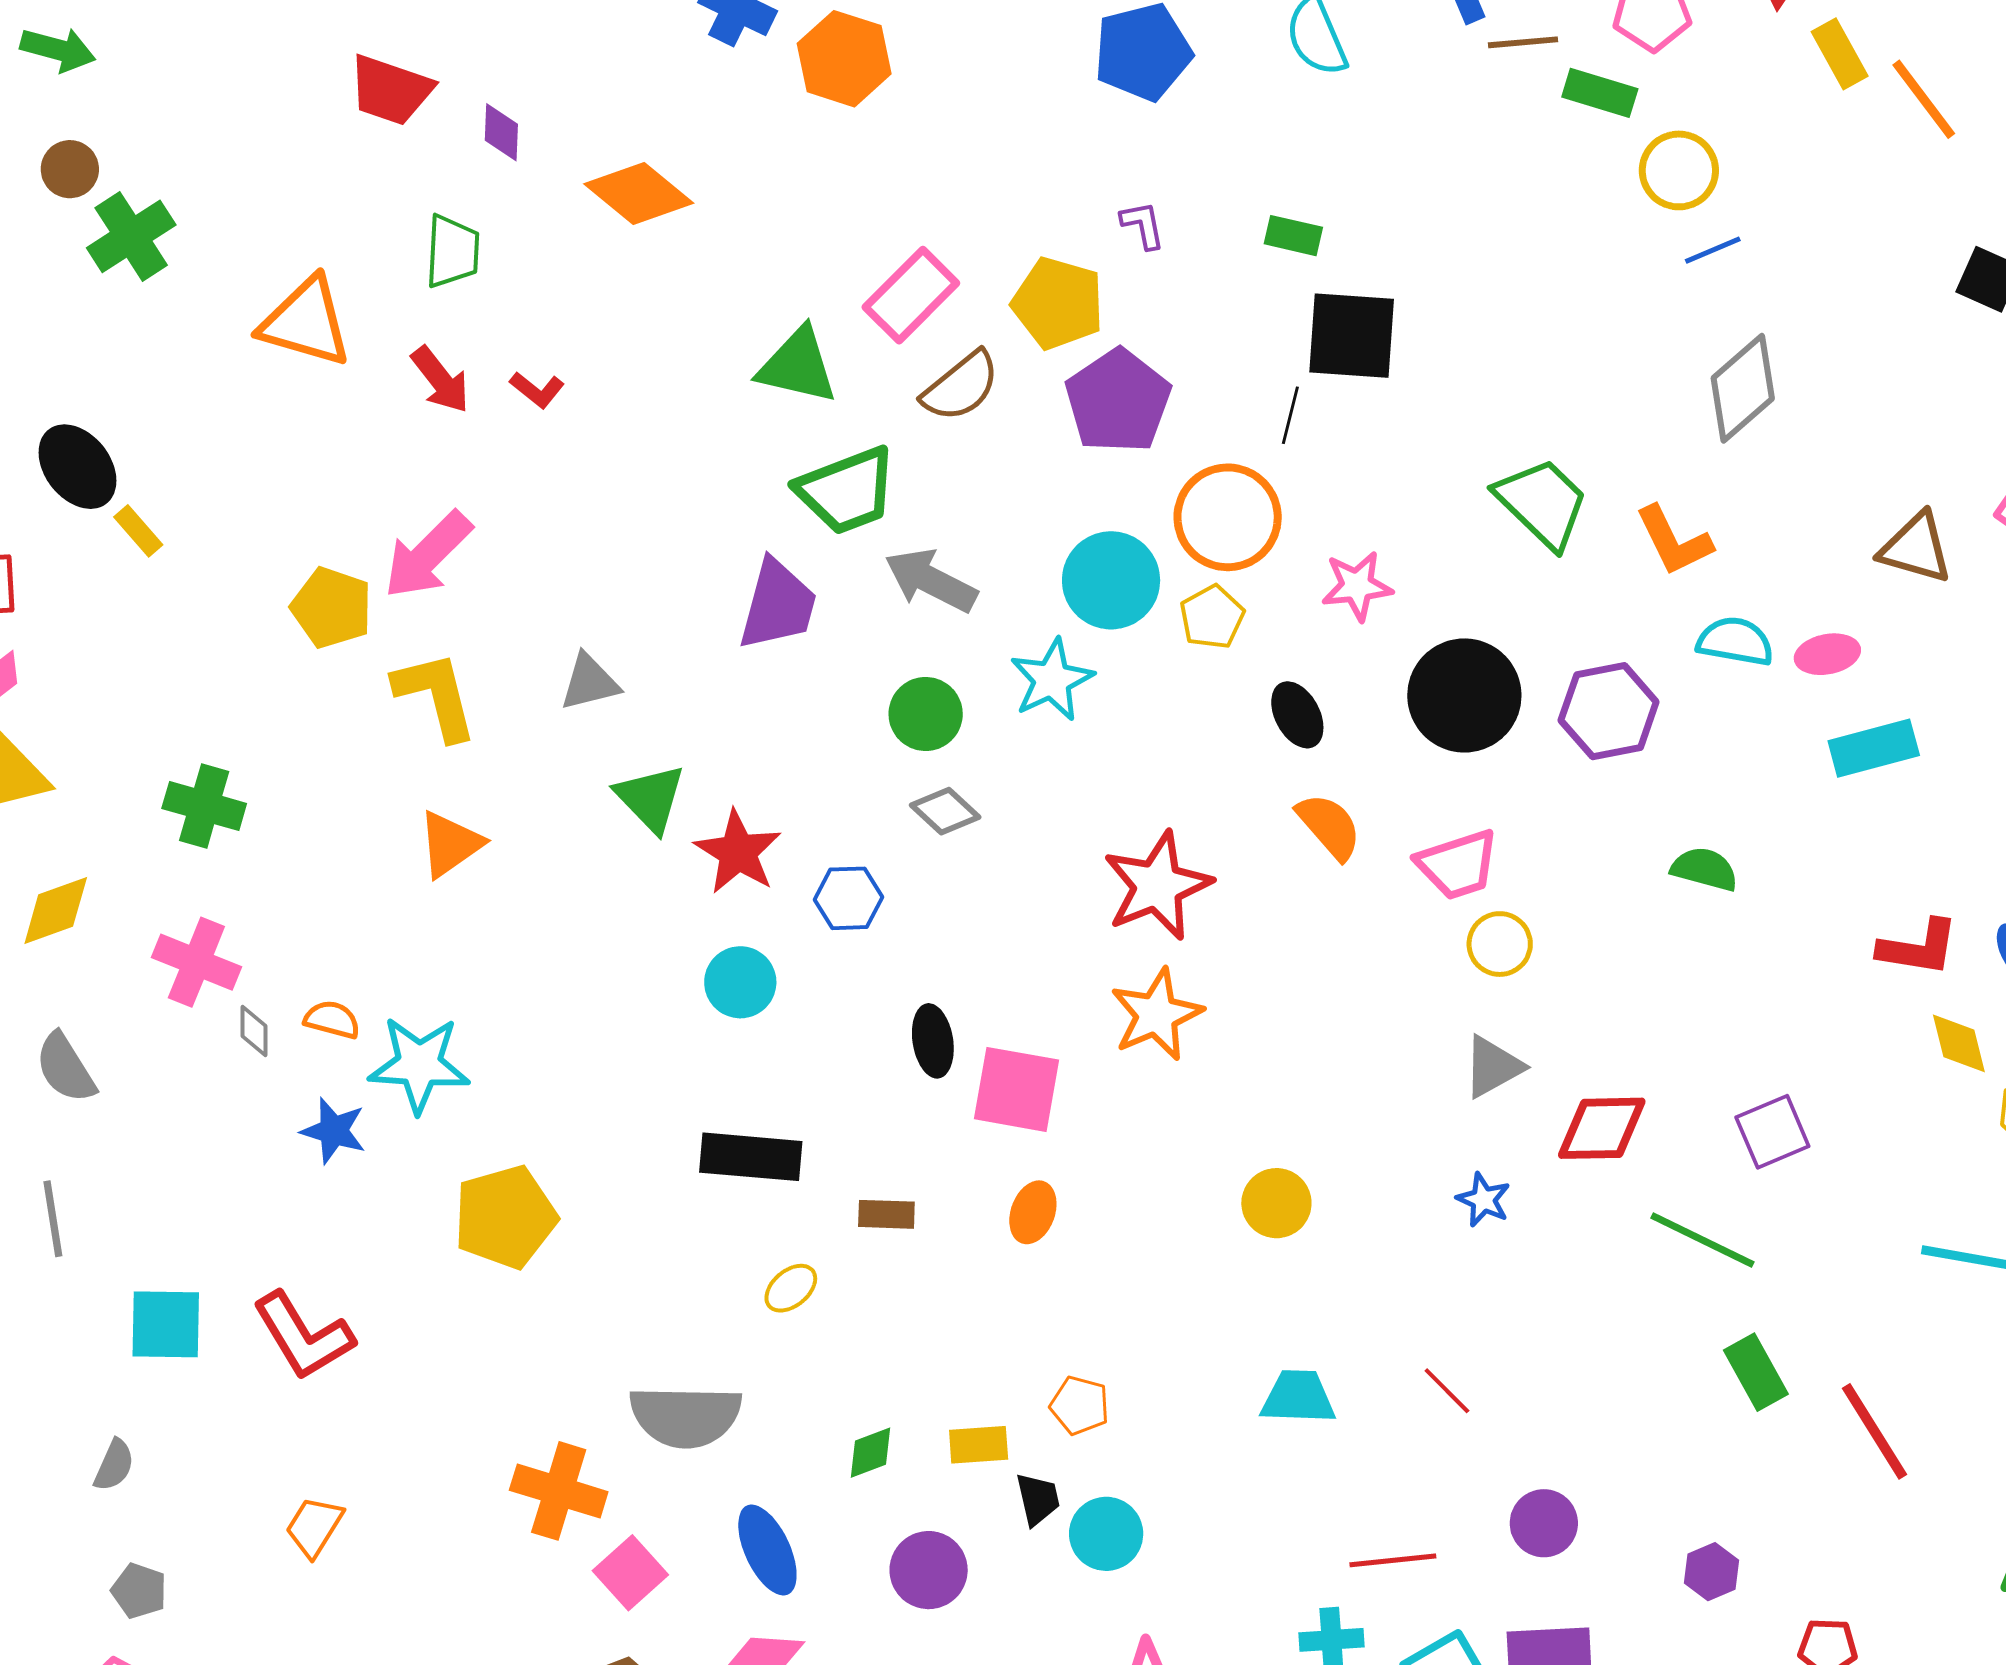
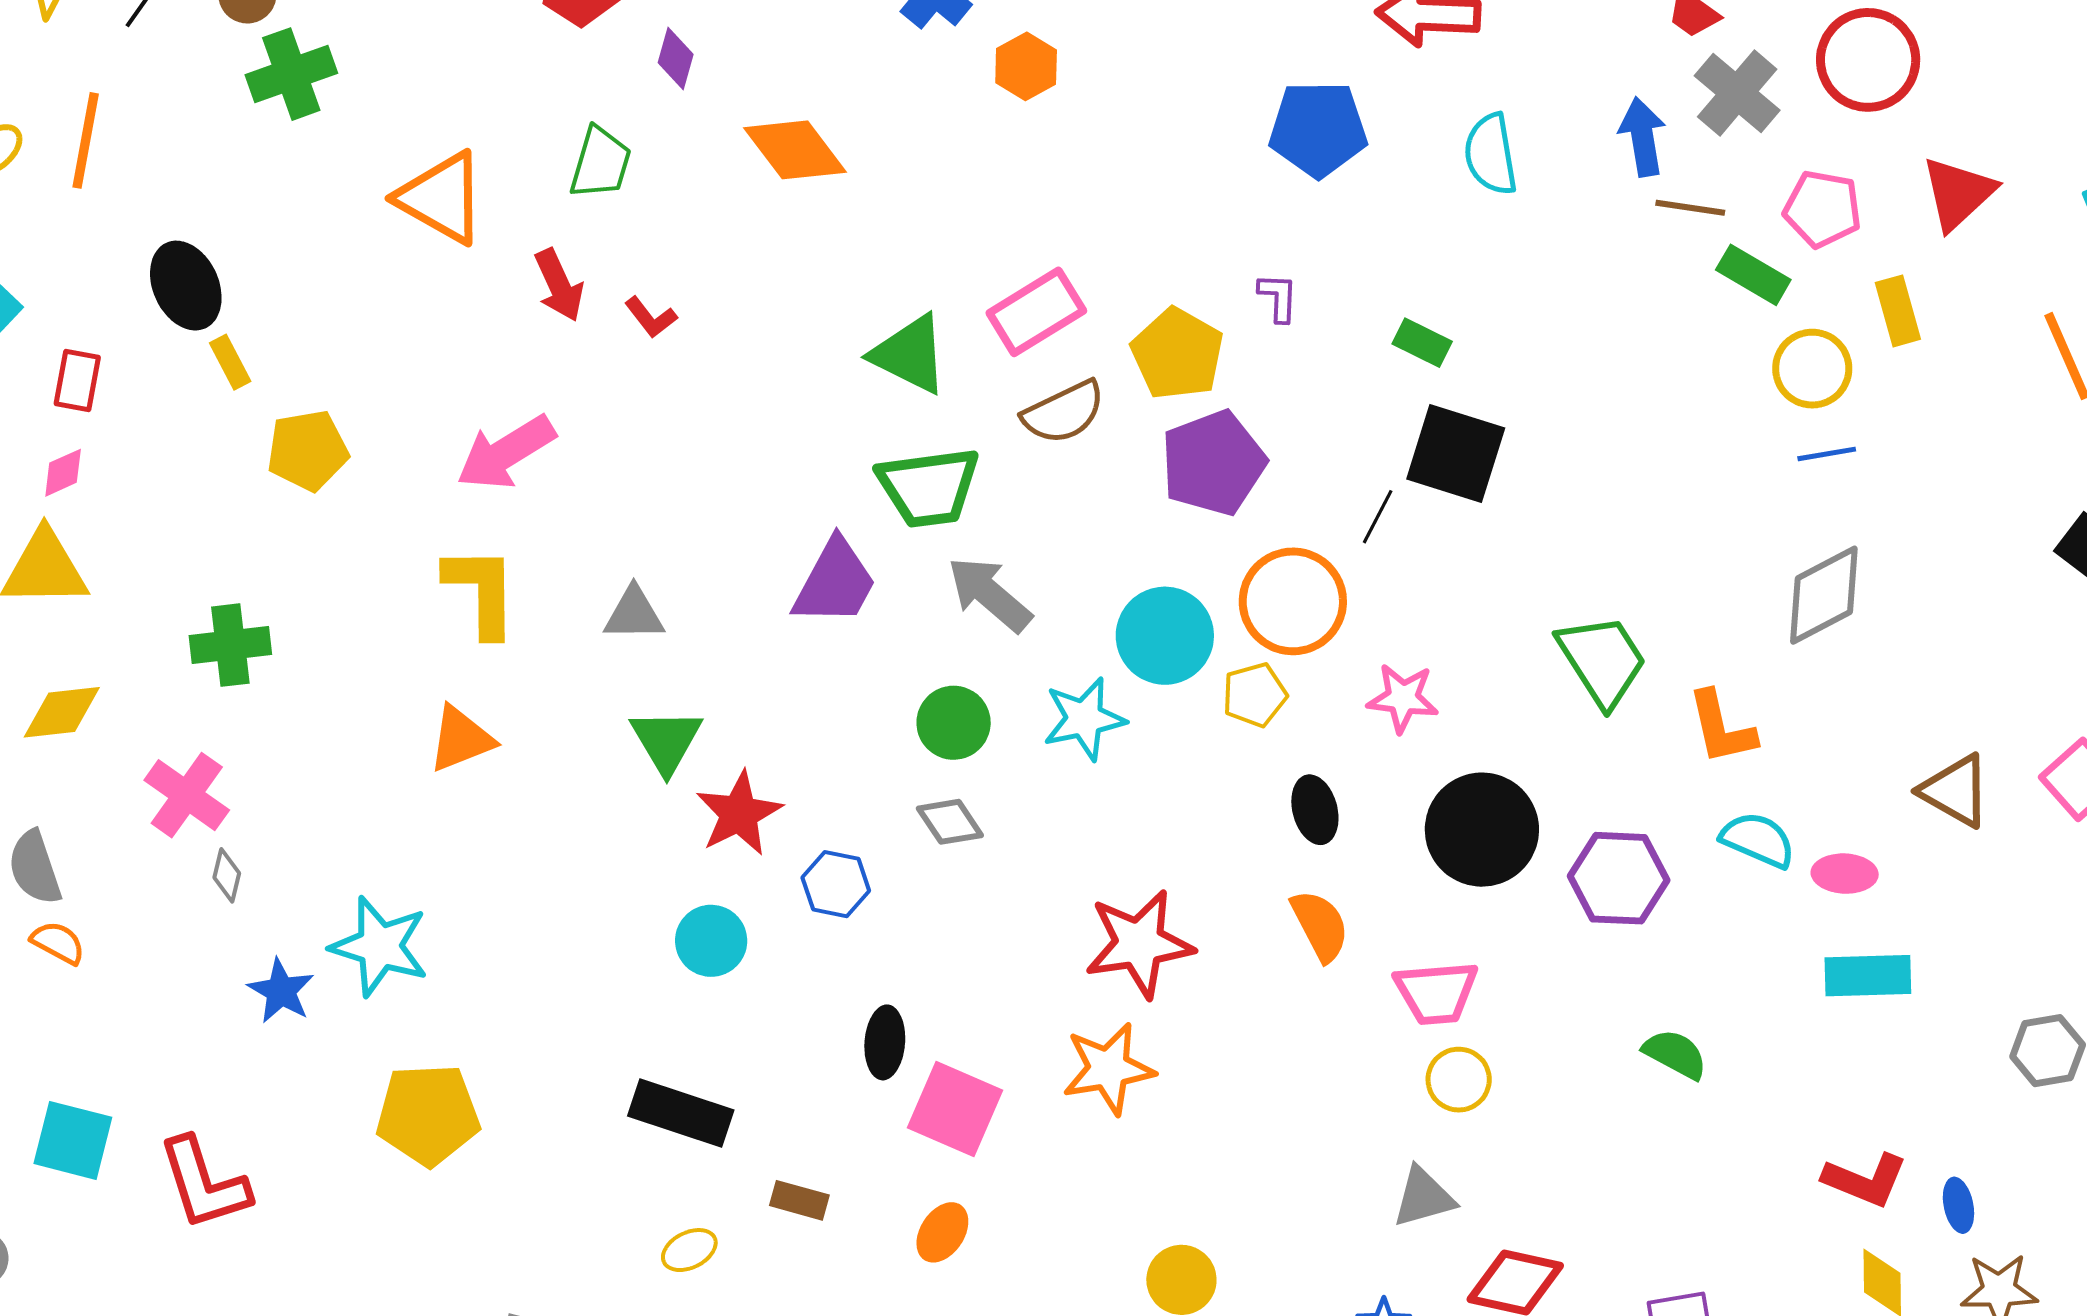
yellow rectangle: (1840, 54) -> (1898, 311), moved
orange hexagon: (844, 59) -> (1026, 66), size x0.7
yellow pentagon: (332, 608) -> (308, 450), moved, turned 30
green cross: (204, 806) -> (230, 645), turned -36
orange semicircle: (332, 1020) -> (58, 943), moved

